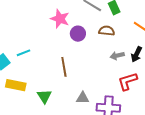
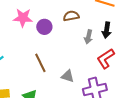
gray arrow: (117, 56) -> (88, 37), turned -48
gray triangle: (83, 98) -> (68, 76), moved, turned 32

